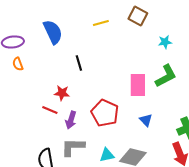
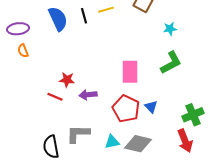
black line: (79, 63) -> (84, 16), moved
pink rectangle: (138, 85) -> (130, 72), moved
red pentagon: (105, 113) -> (126, 109), moved
purple arrow: (71, 120) -> (88, 95), moved, turned 66

